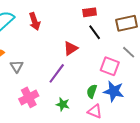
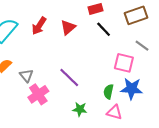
red arrow: (35, 21) -> (39, 26), turned 60
red triangle: (71, 48) -> (68, 27), moved
purple line: (57, 73) -> (69, 77), turned -75
pink cross: (29, 97) -> (38, 94), moved

